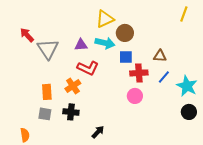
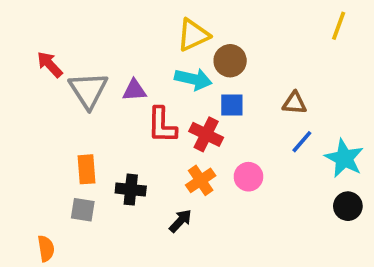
purple triangle: (81, 45) -> (134, 90), moved
red L-shape: (88, 68) -> (162, 125), turned 65
red cross: (139, 73) -> (206, 134), moved, turned 30
orange cross: (73, 86) -> (201, 180), moved
black cross: (71, 112) -> (131, 190), moved
black arrow: (98, 132) -> (180, 221), moved

